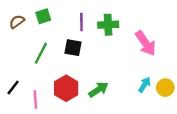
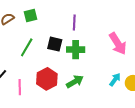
purple line: (81, 22) -> (74, 23), moved
green cross: (108, 25) -> (76, 50), moved

